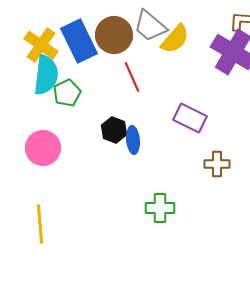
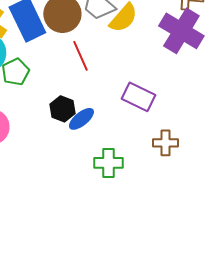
blue ellipse: (133, 140) -> (81, 119), turned 56
green cross: (160, 208) -> (108, 163), moved

